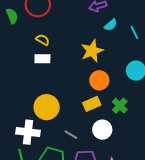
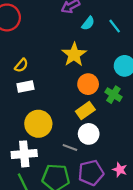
yellow semicircle: (43, 40) -> (21, 65), moved, turned 112
white rectangle: (42, 59) -> (25, 86), moved
green cross: (120, 106) -> (113, 95), moved
white circle: (102, 130) -> (89, 134), moved

